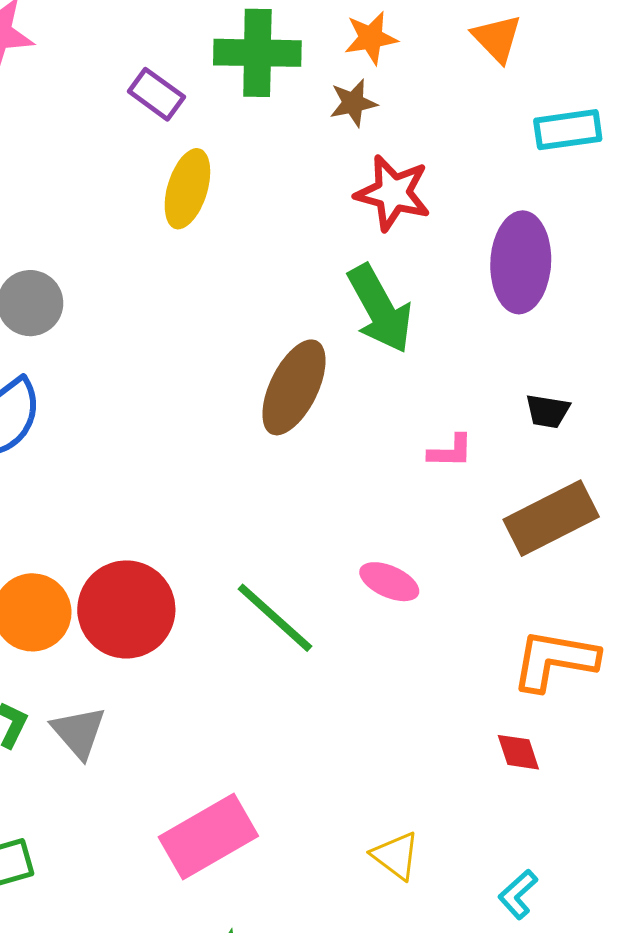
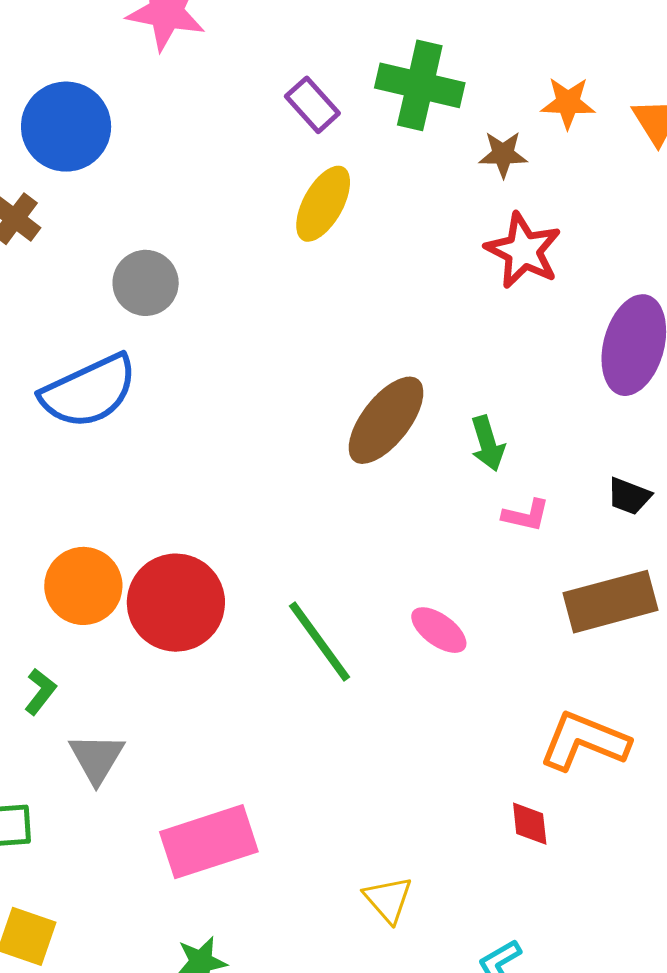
orange star: (371, 38) -> (568, 103), moved
green arrow: (380, 309) -> (488, 443), moved, size x0.6
gray triangle: (79, 732) -> (97, 758), moved

